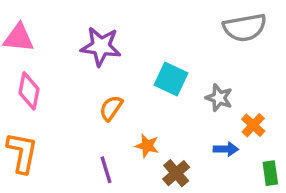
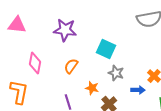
pink diamond: (29, 91) -> (35, 63), moved
gray star: (219, 98) -> (116, 73), moved

